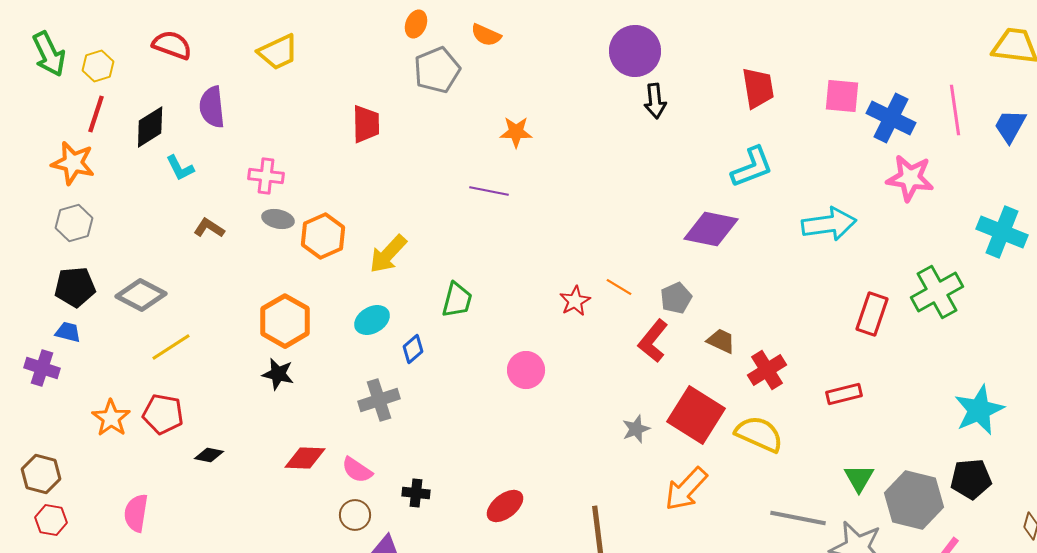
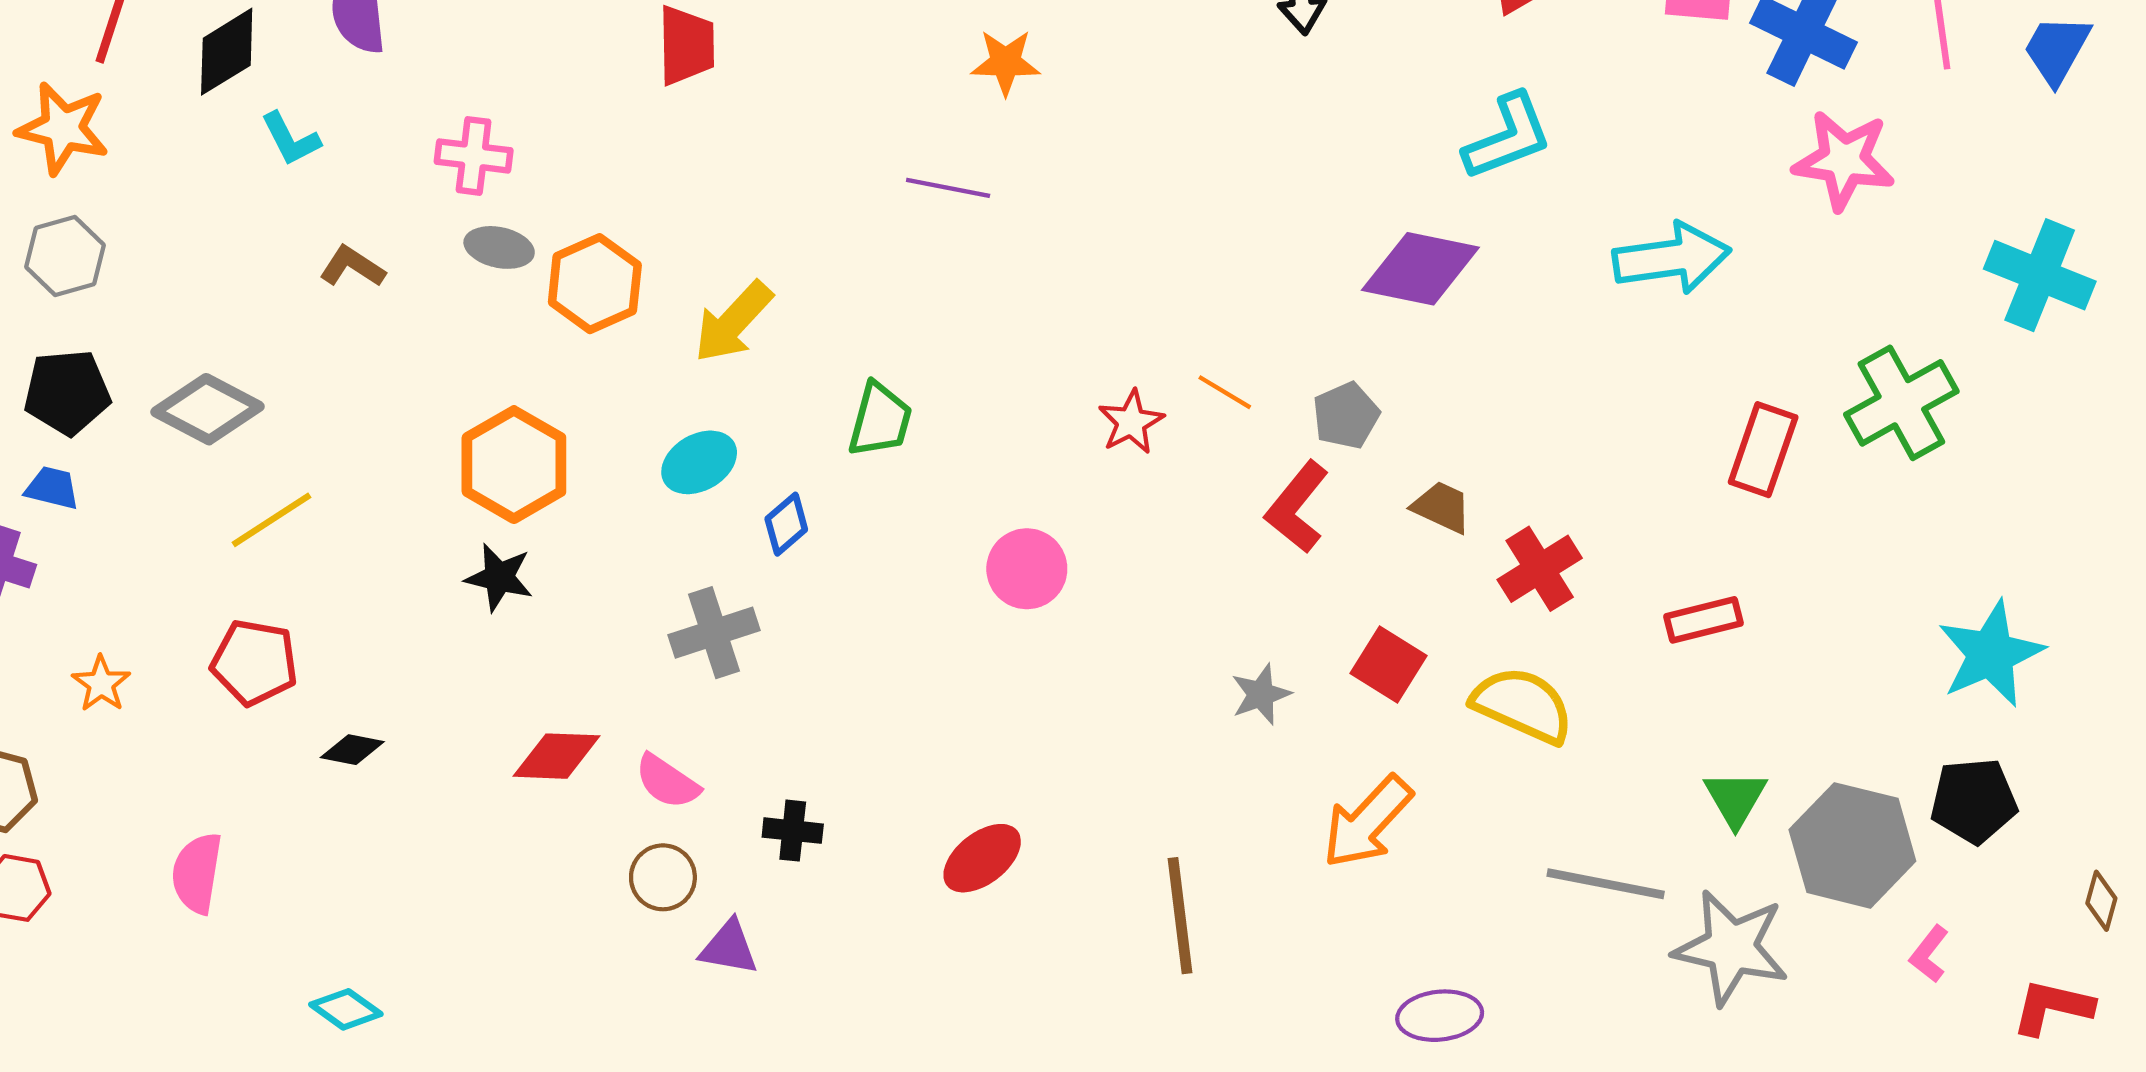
red square: (696, 415) -> (1389, 665), size x0.6
orange star: (111, 418) -> (101, 684), moved, size x0.7

